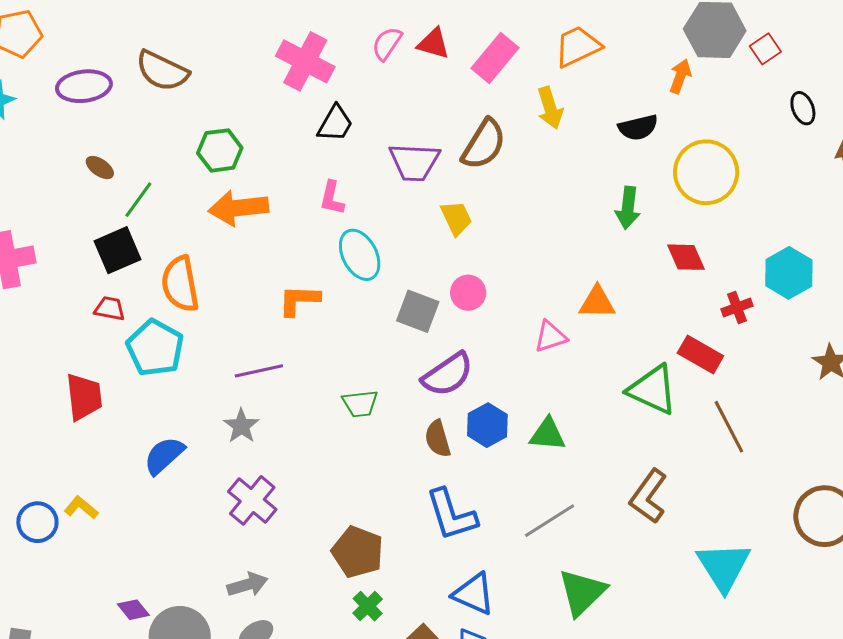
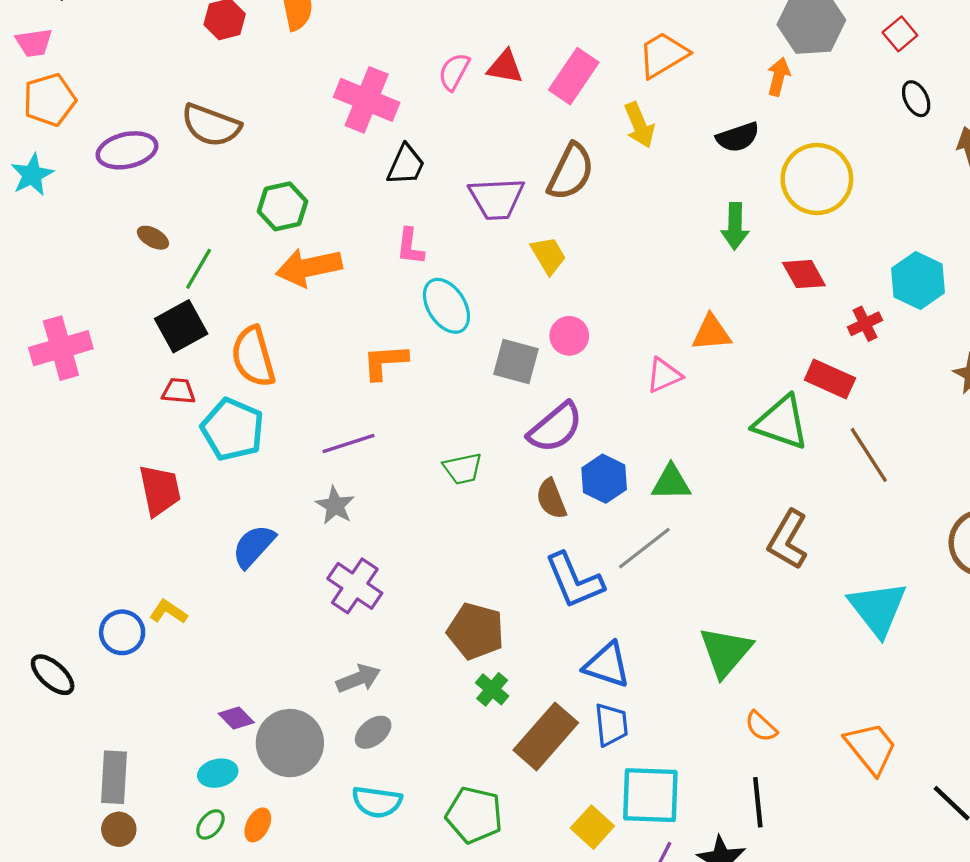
red square: (765, 49) -> (900, 34), moved
gray line: (550, 521) -> (644, 548), moved

